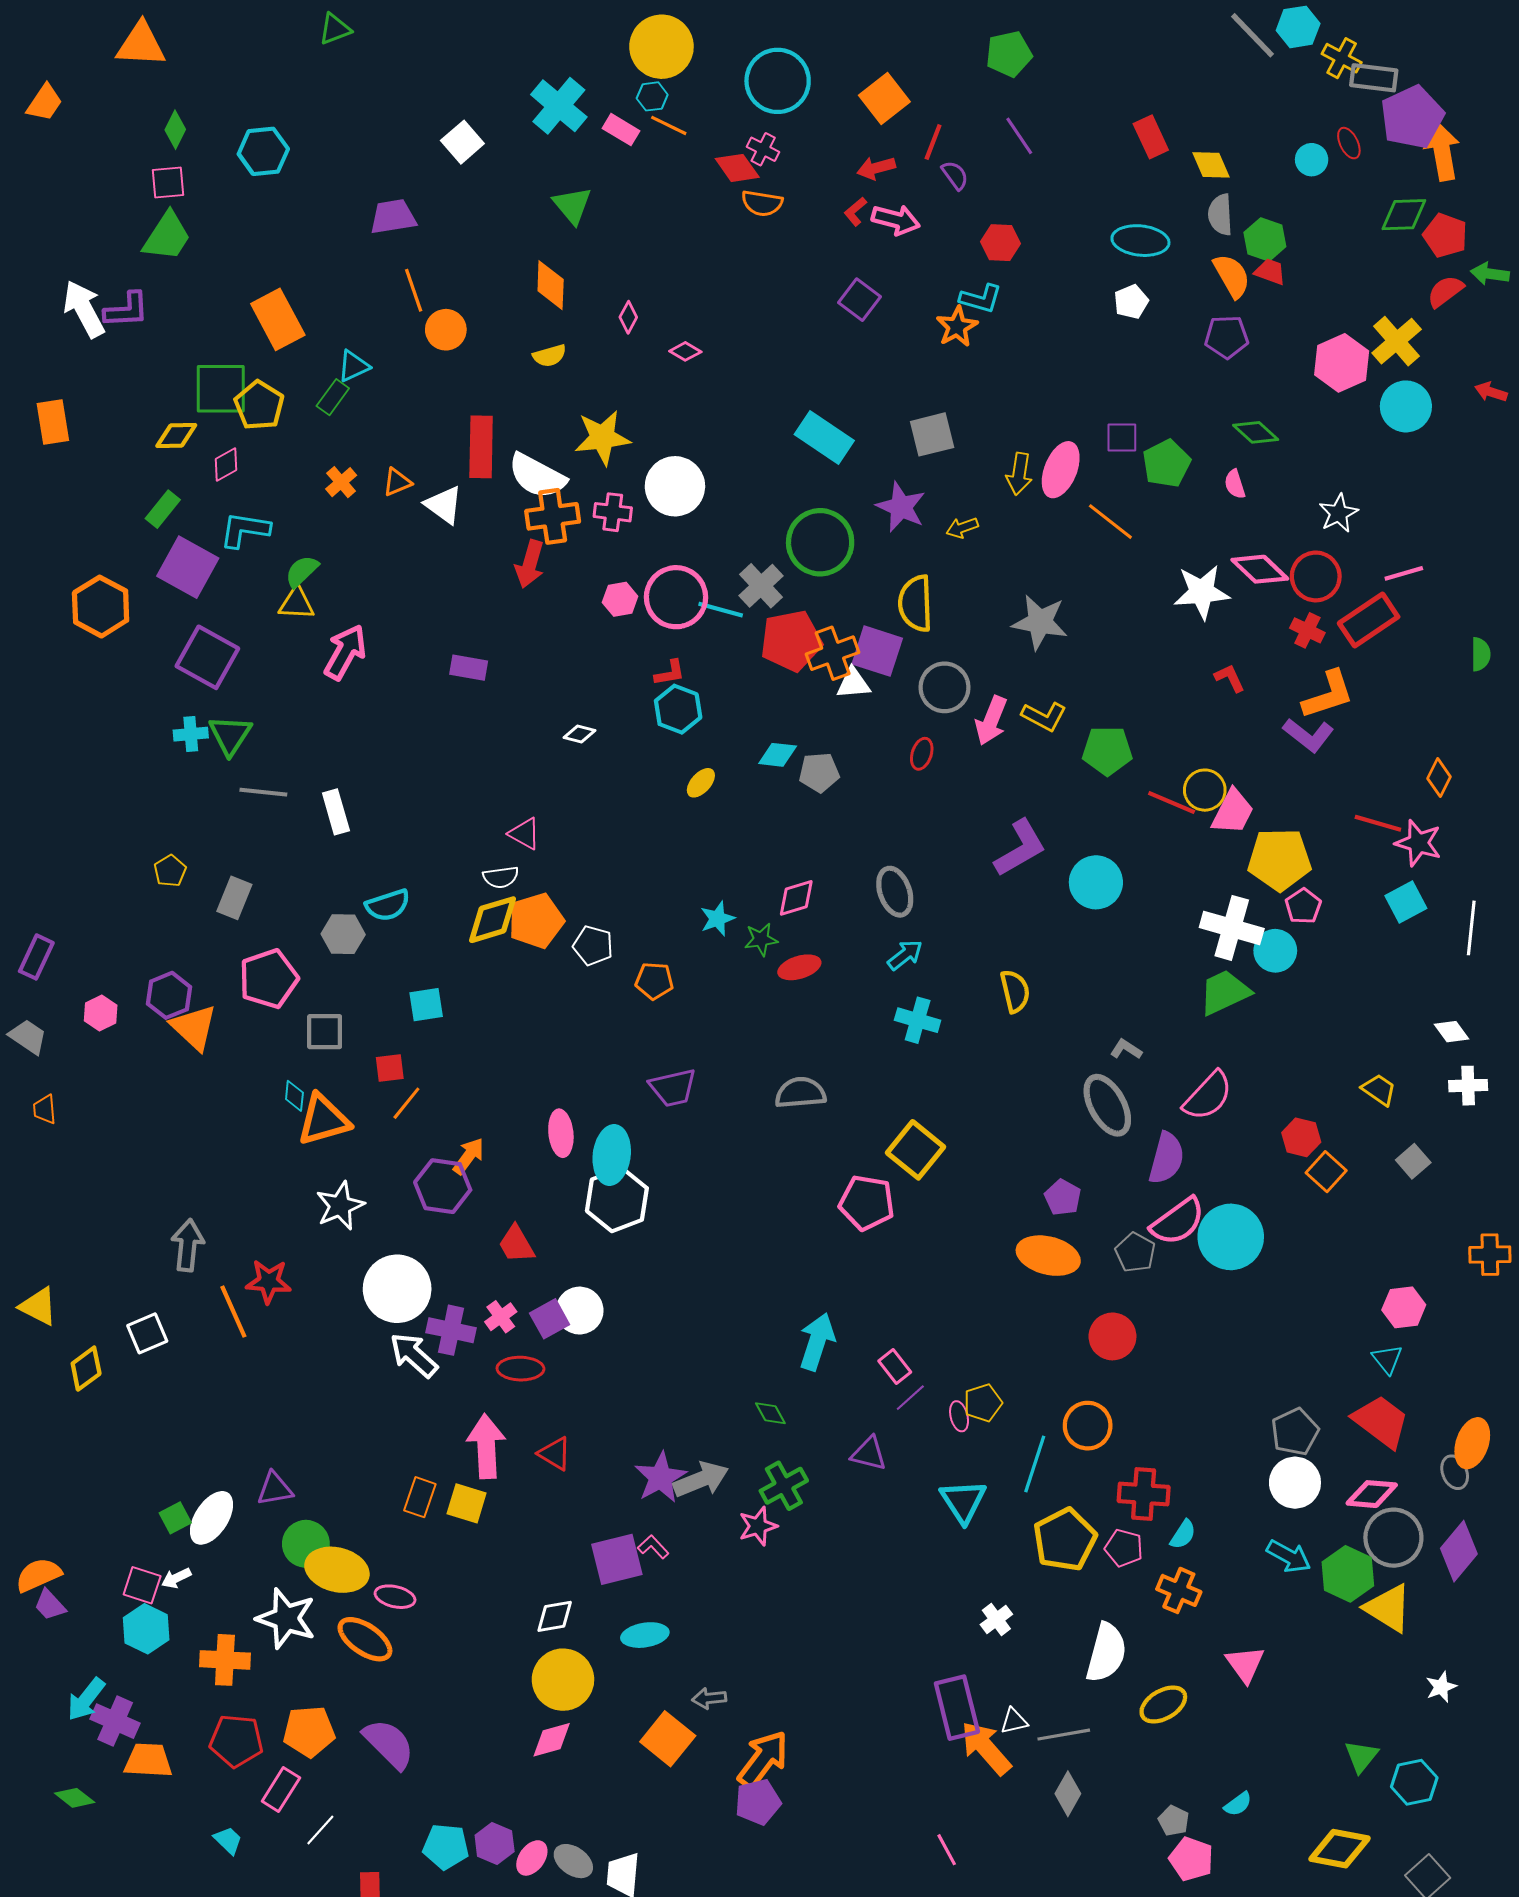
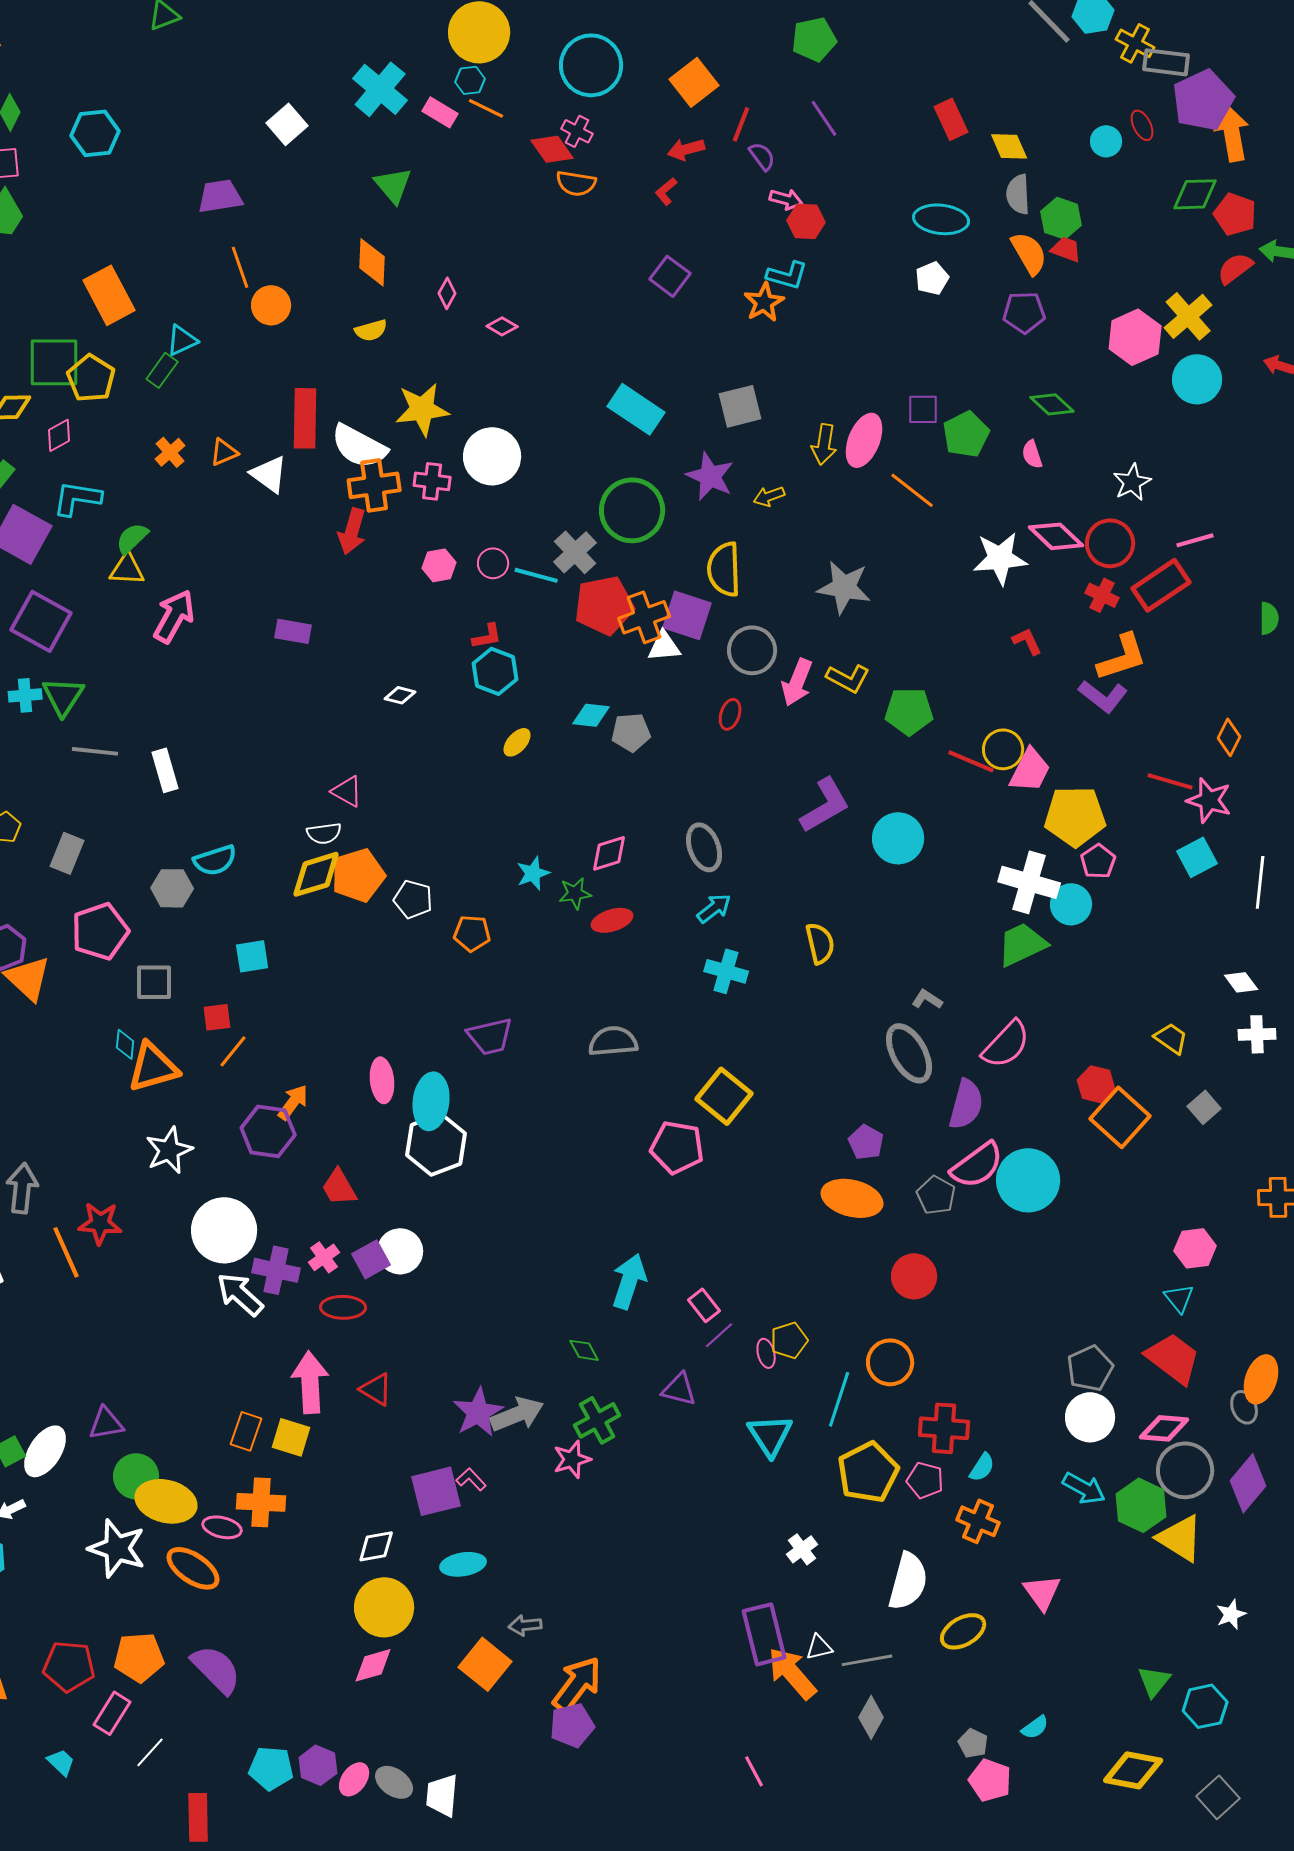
pink arrow: (896, 220) -> (786, 199), moved, size x0.7
pink circle: (676, 597) -> (493, 563), size x0.5
orange square: (1326, 1172) -> (1120, 1117), size x1.5
orange cross: (225, 1660) -> (261, 1502), moved

